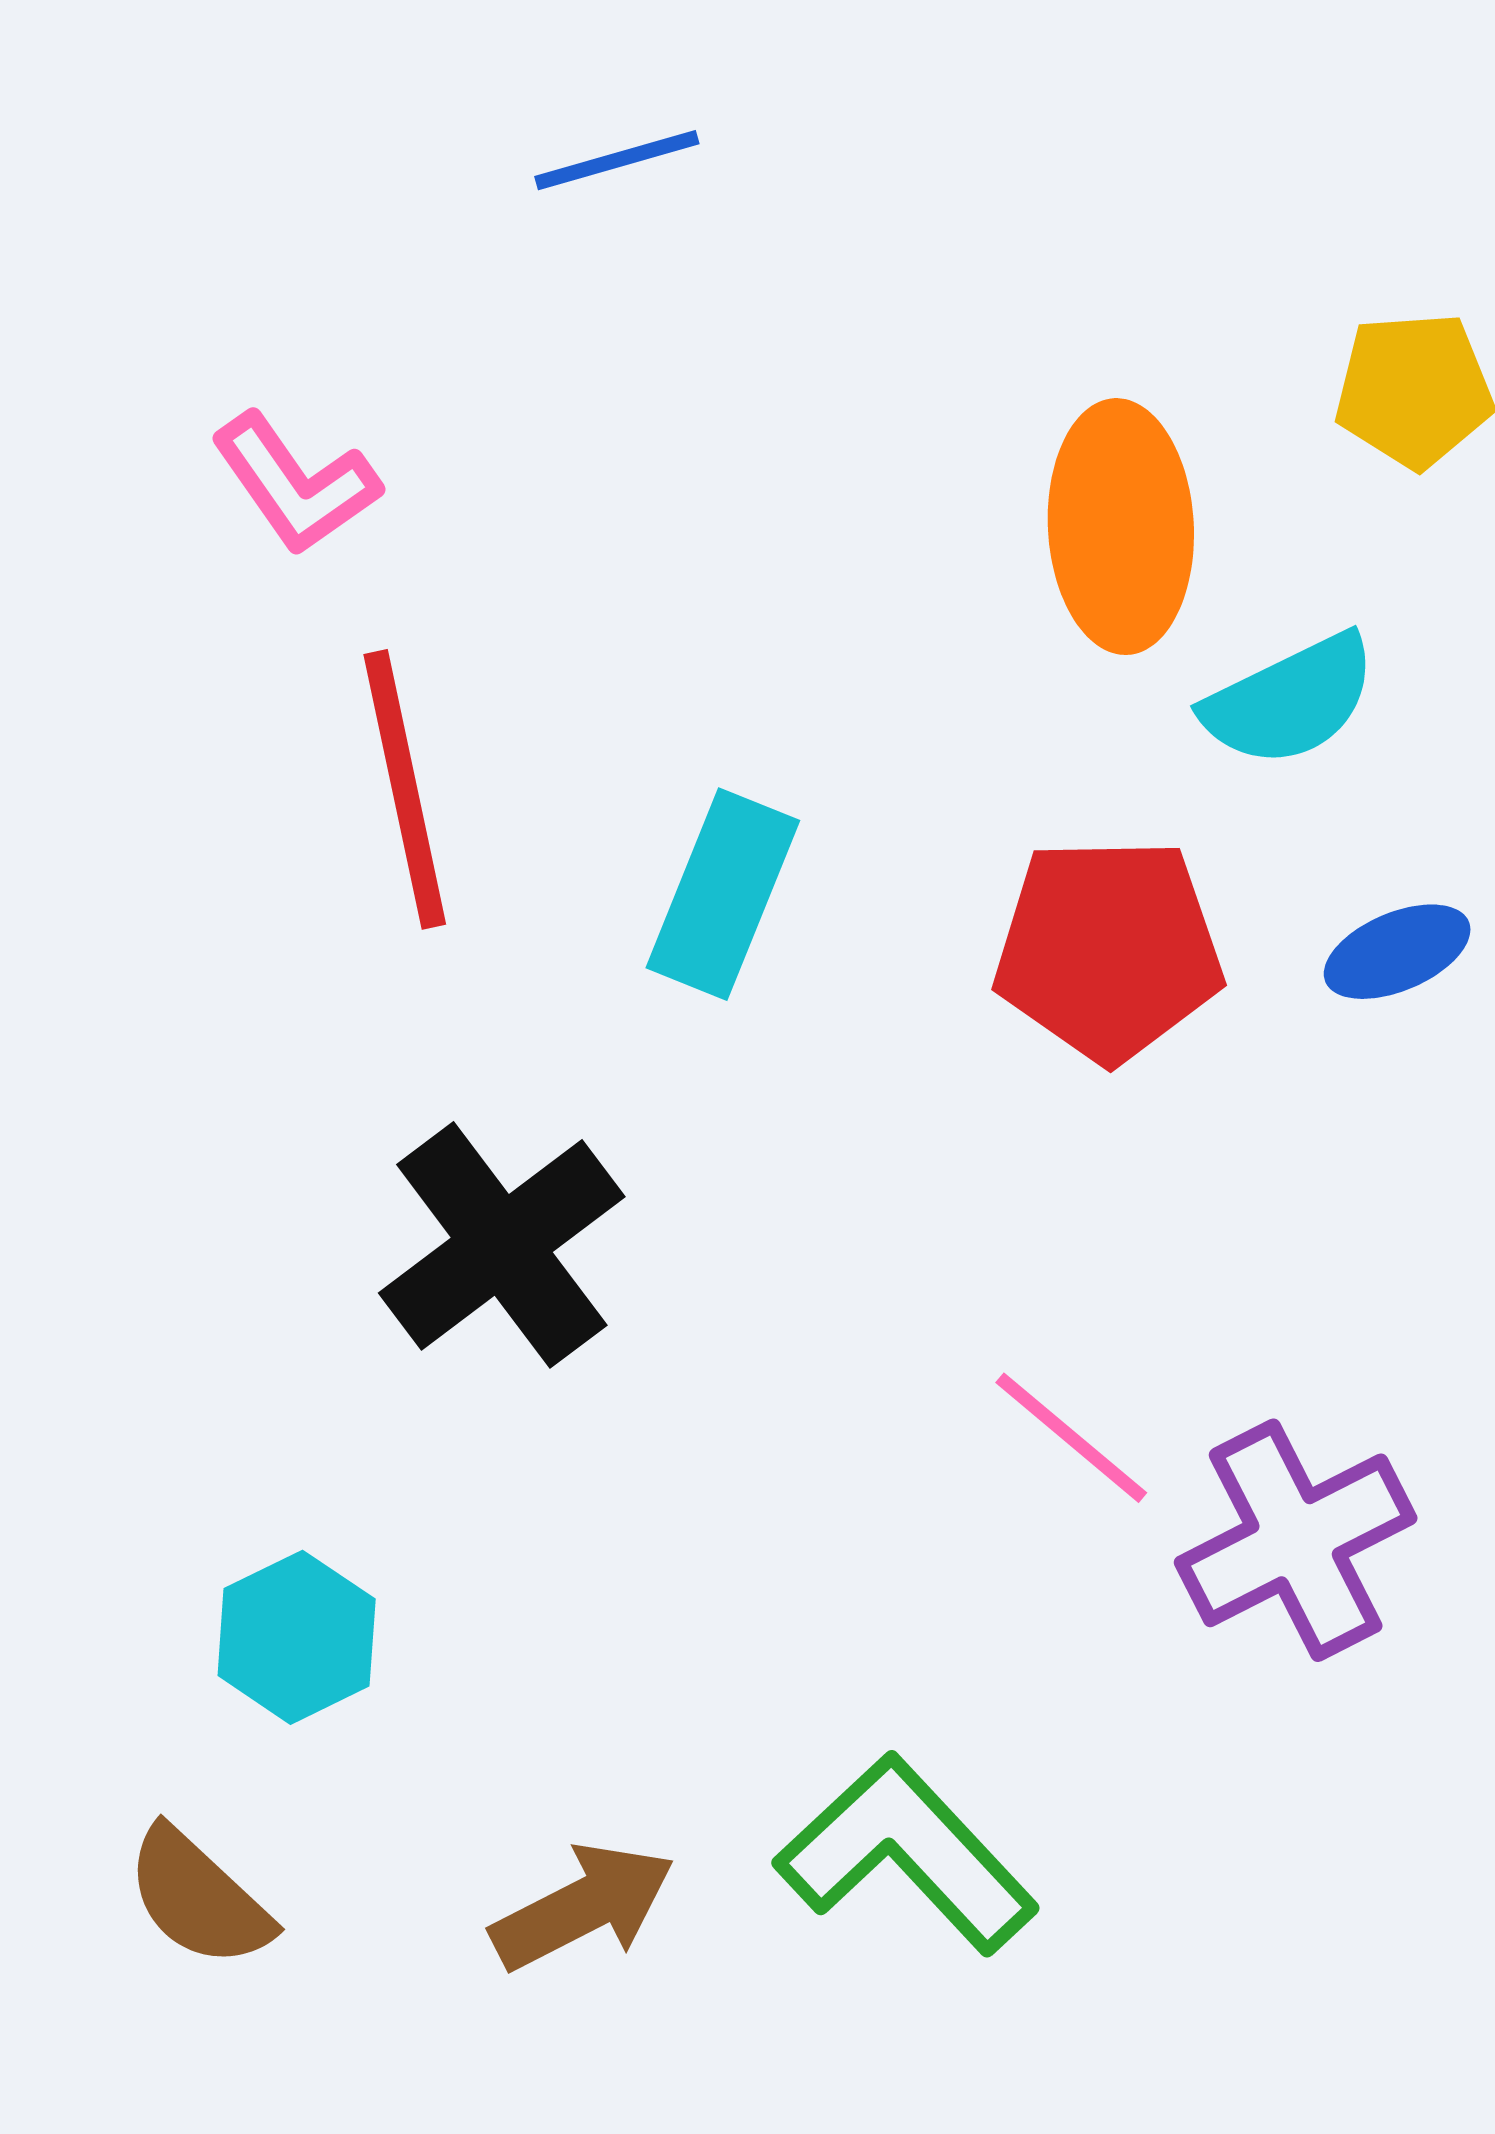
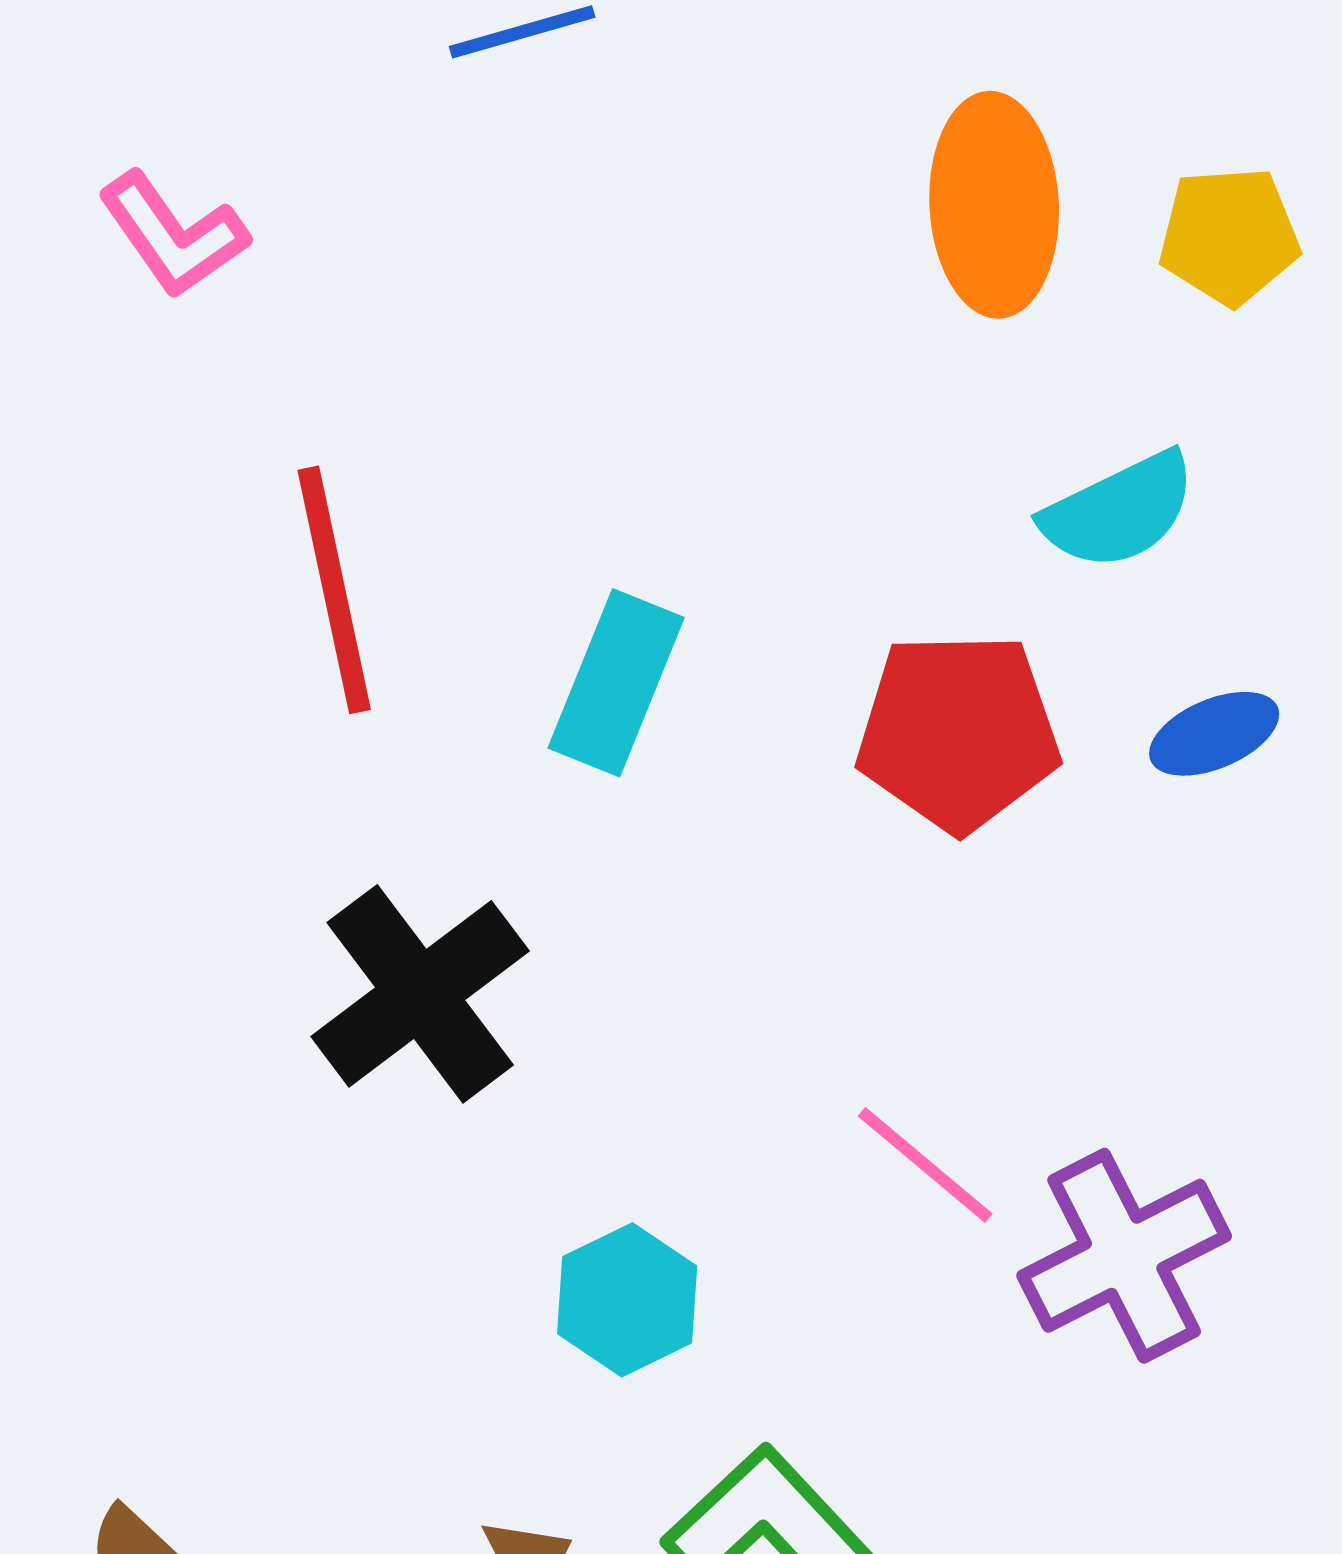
pink L-shape: (295, 484) -> (173, 235), moved
orange ellipse: (1121, 527) -> (994, 205), moved
cyan hexagon: (297, 1637) -> (627, 1300), moved

